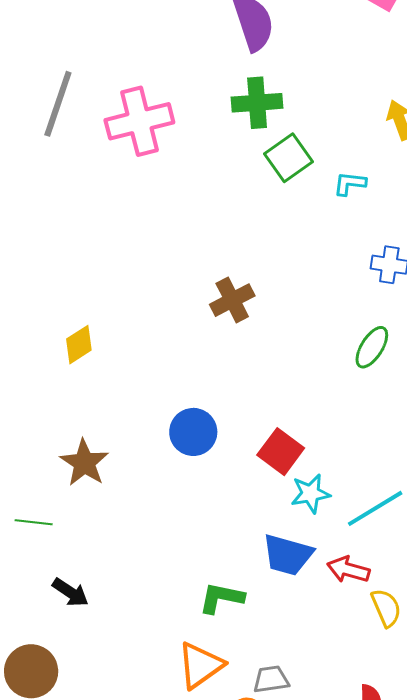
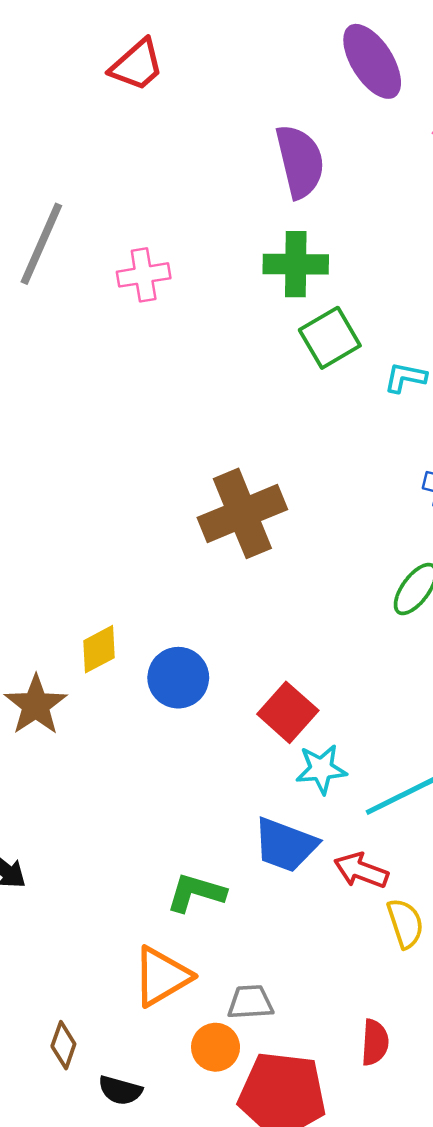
pink cross: (139, 121) -> (144, 275), size x0.6
brown cross: (232, 300) -> (242, 513), size x1.5
yellow diamond: (79, 345) -> (99, 649), moved

